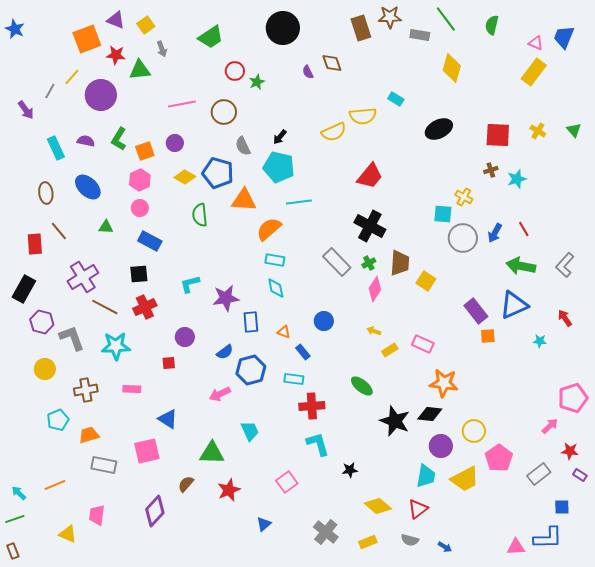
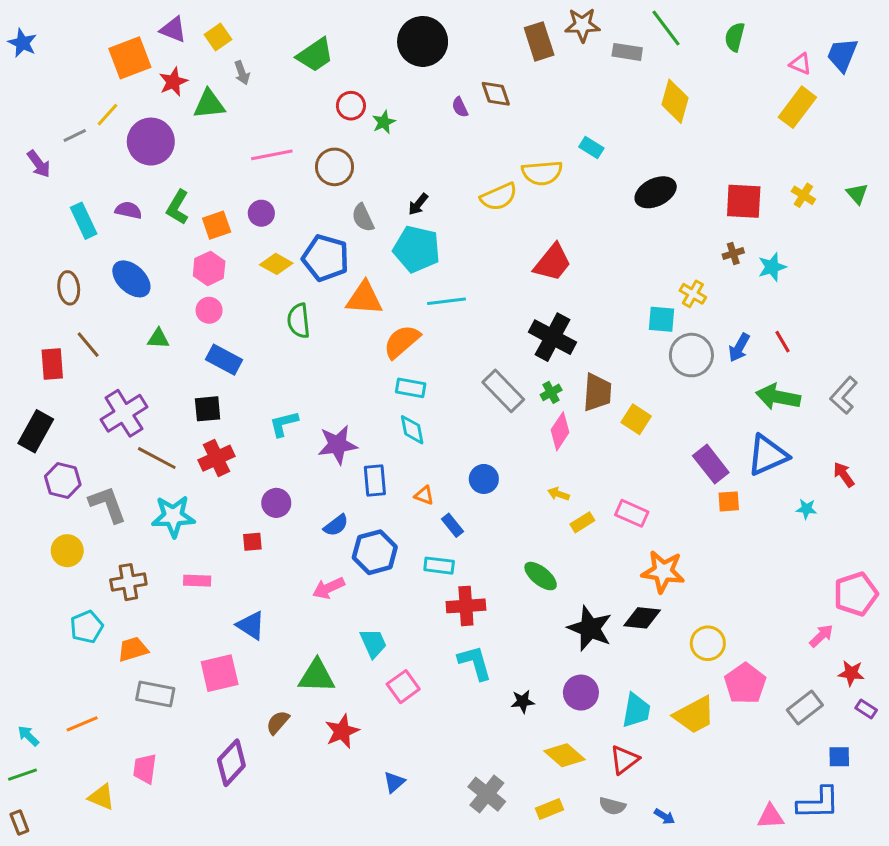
red star: (116, 55) -> (173, 82), turned -30
gray line: (50, 91) -> (75, 136), turned 35
purple circle: (441, 446) -> (581, 693), moved
pink square: (287, 482) -> (403, 687), moved

